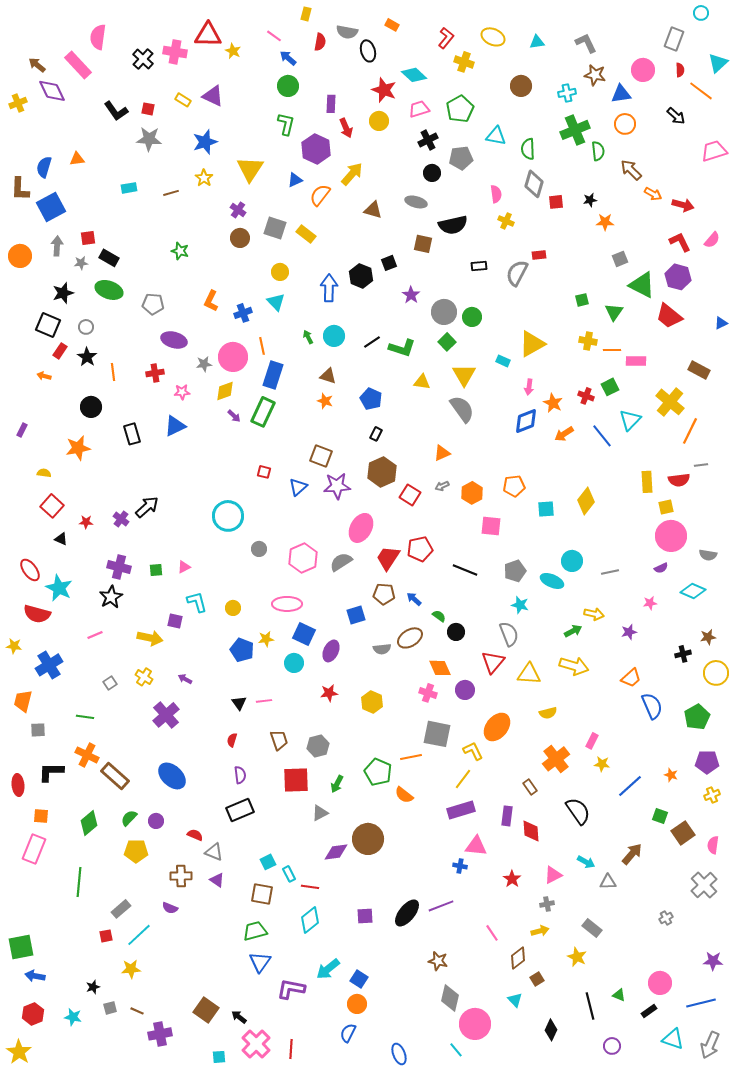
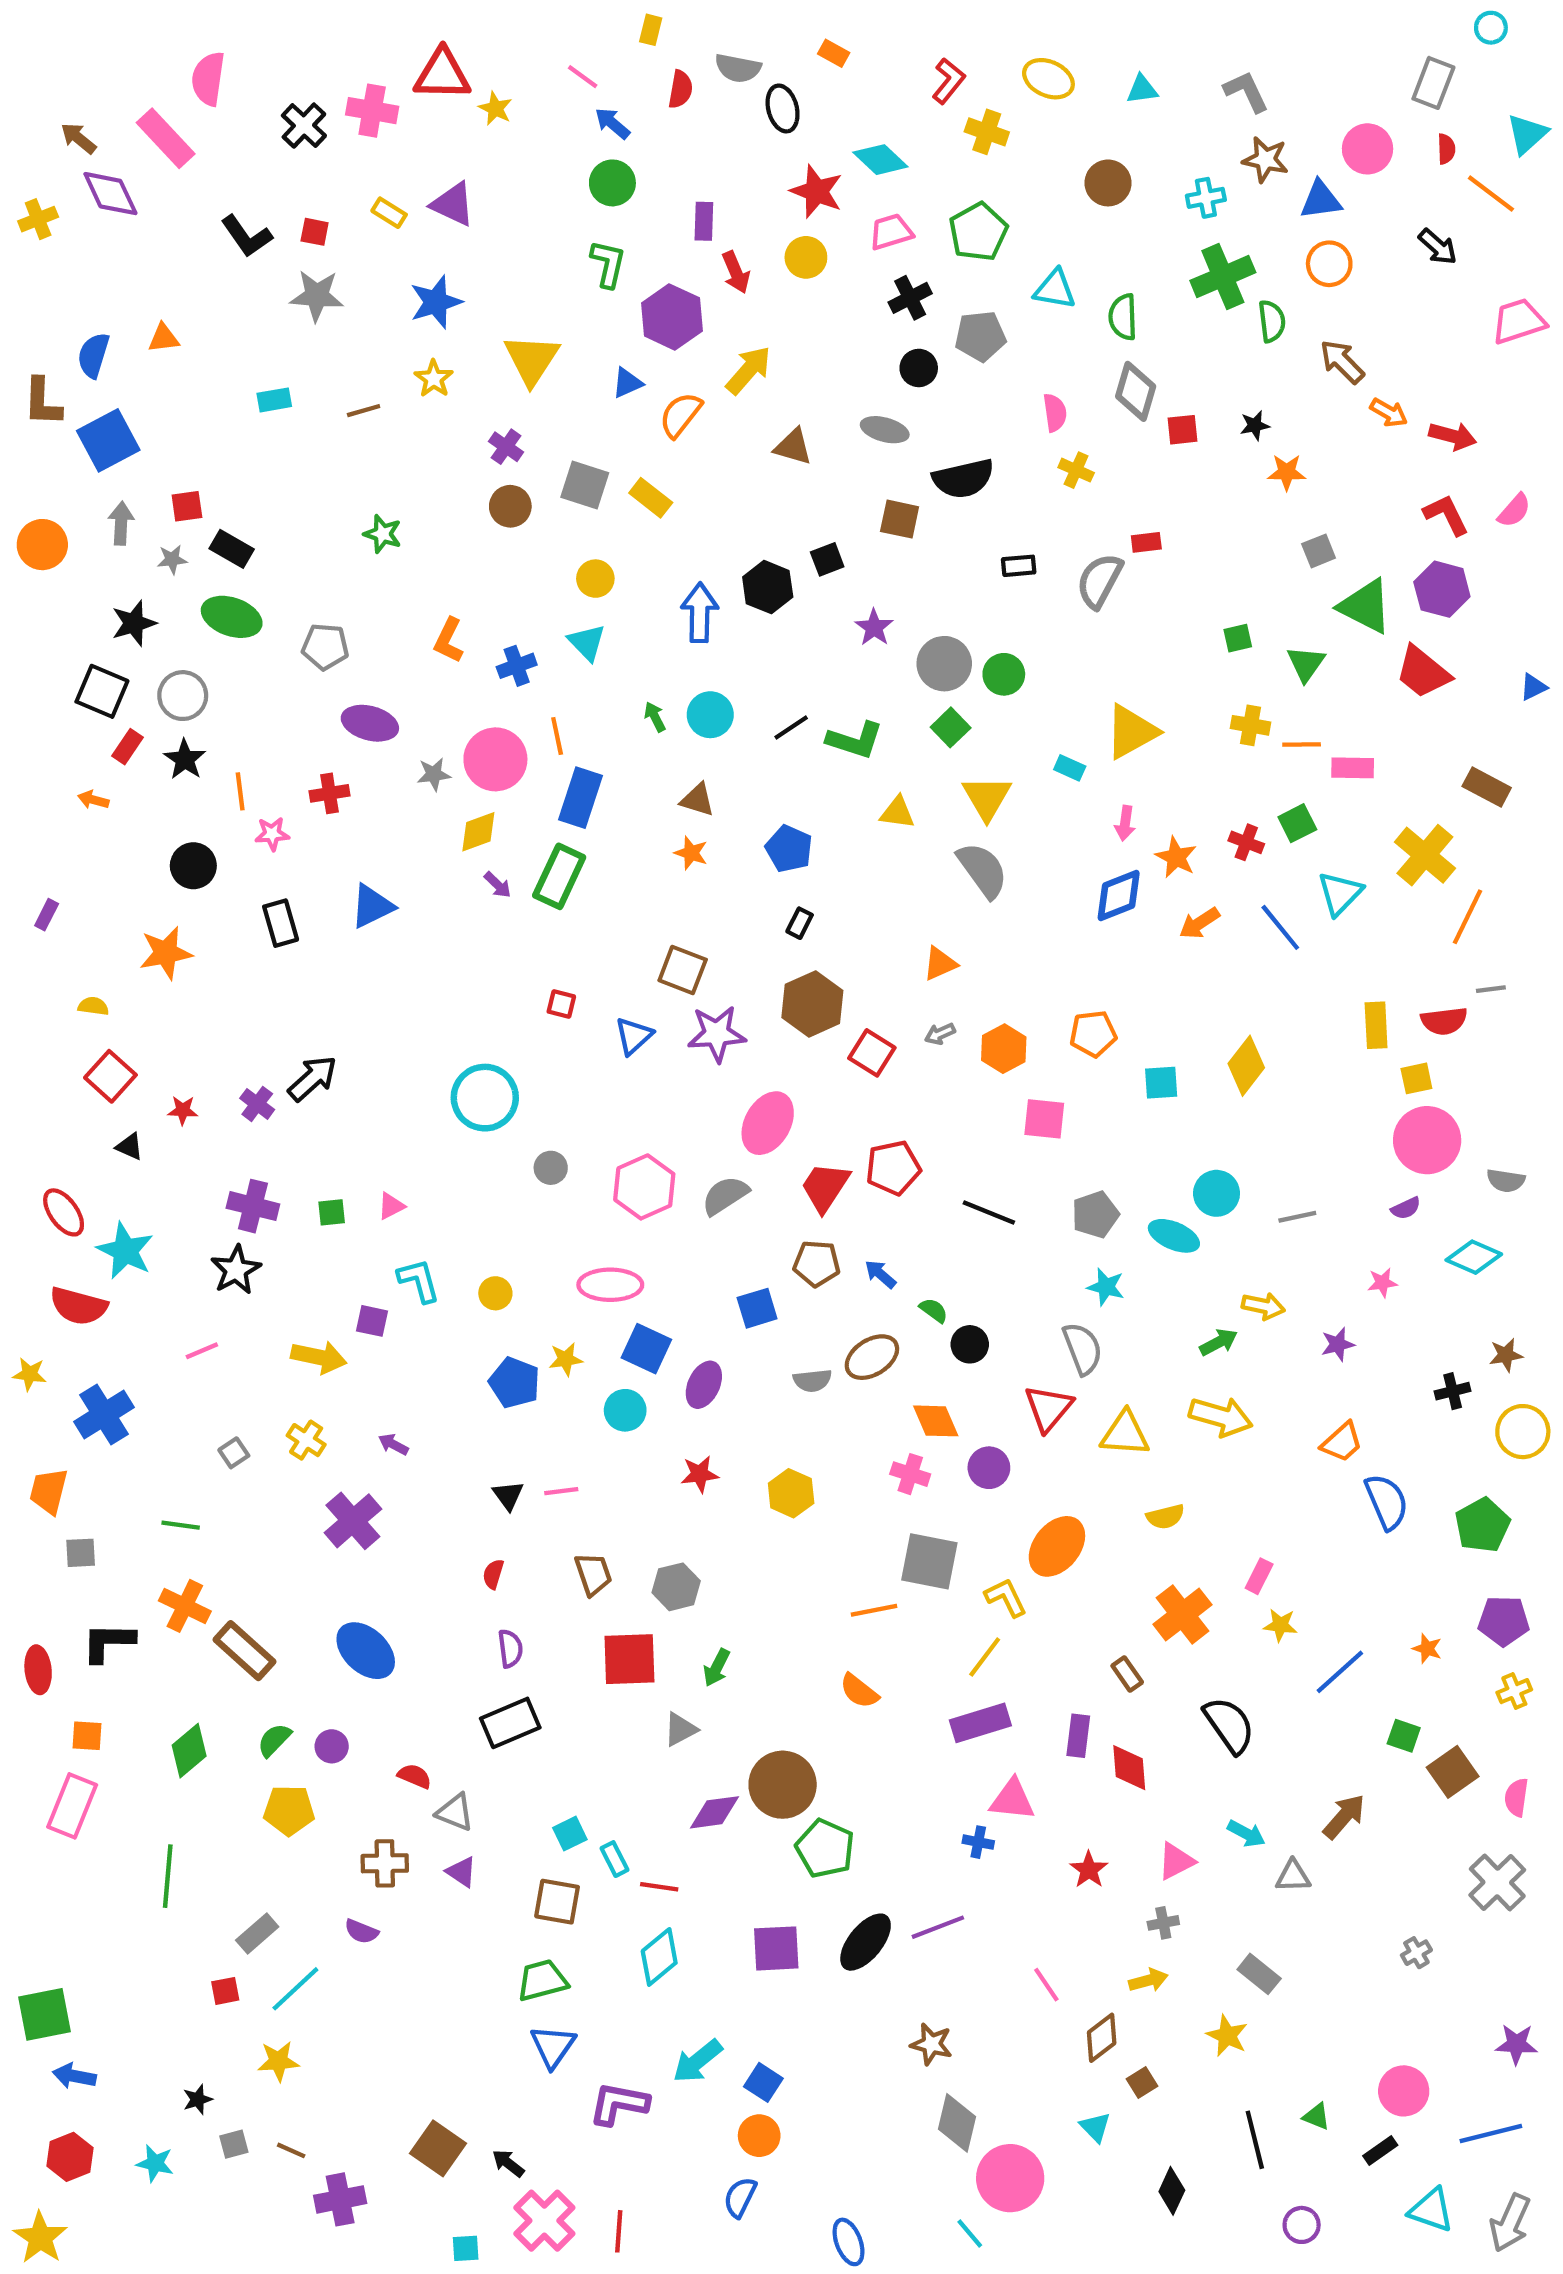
gray circle: (86, 327) -> (183, 696), size x1.5
pink star: (182, 392) -> (272, 834), moved
green pentagon: (378, 772) -> (825, 1848), moved
purple square: (365, 916) -> (776, 1948), size x1.4

